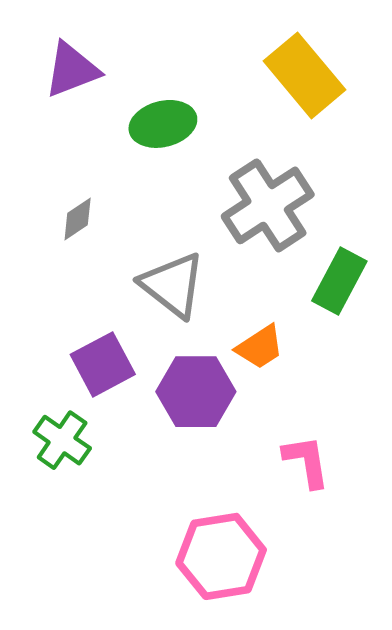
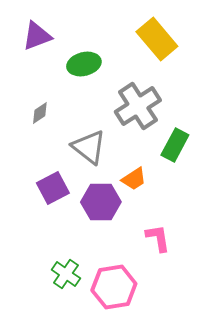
green cross: (62, 440) -> (66, 274), moved

